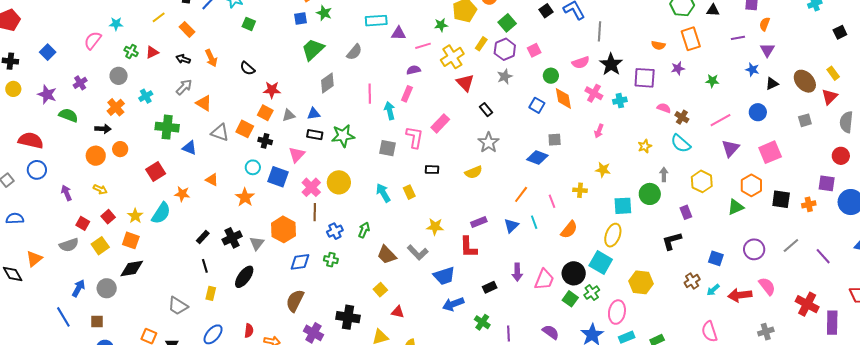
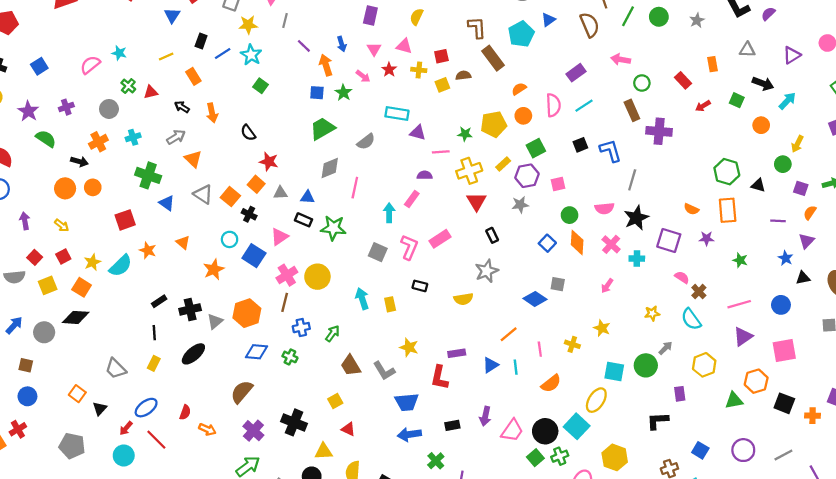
pink line: (370, 94) -> (355, 188), moved
gray arrow: (664, 174) -> (666, 348), turned 32

